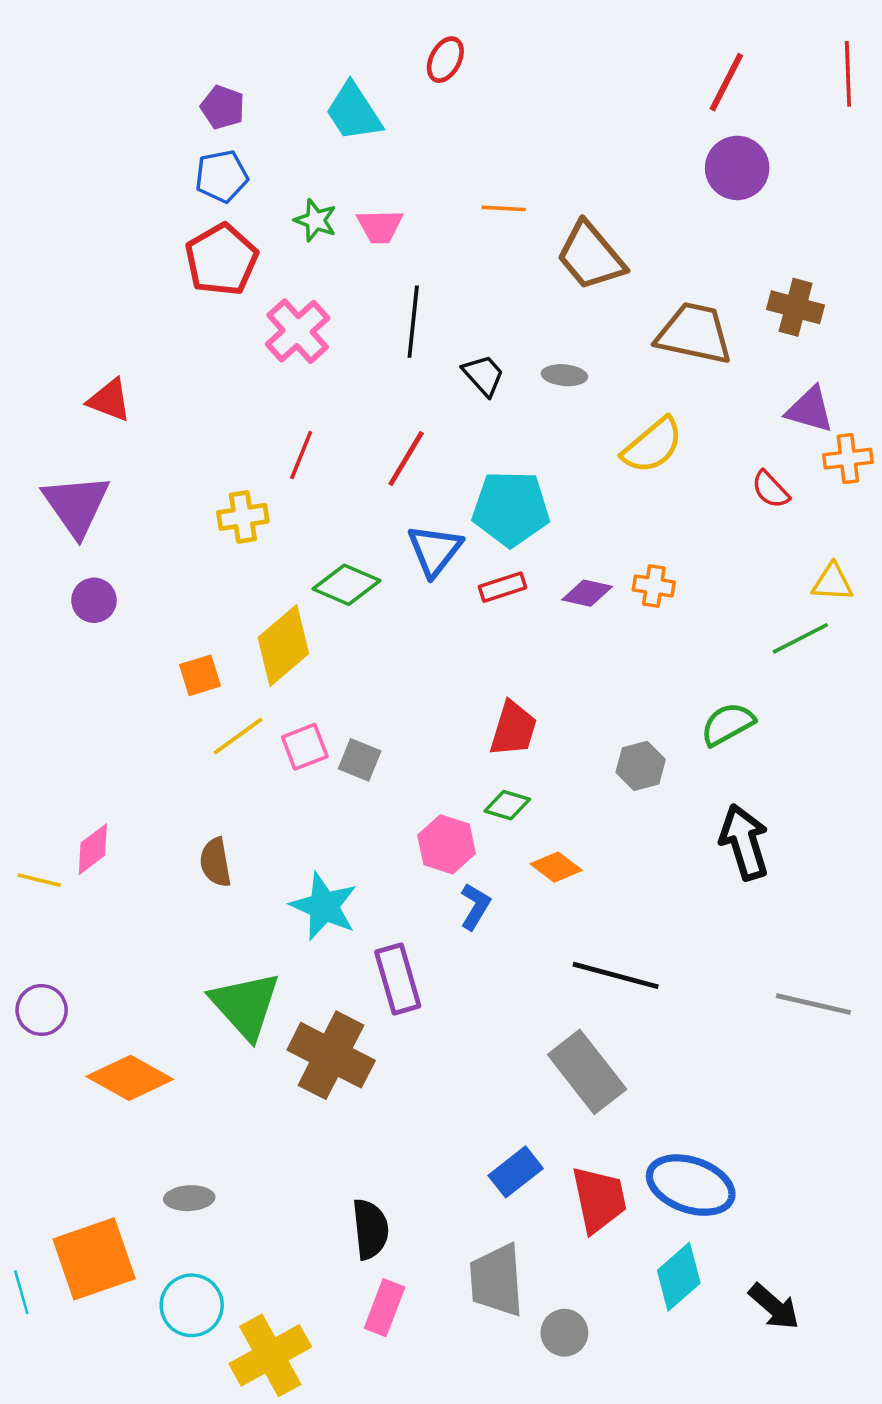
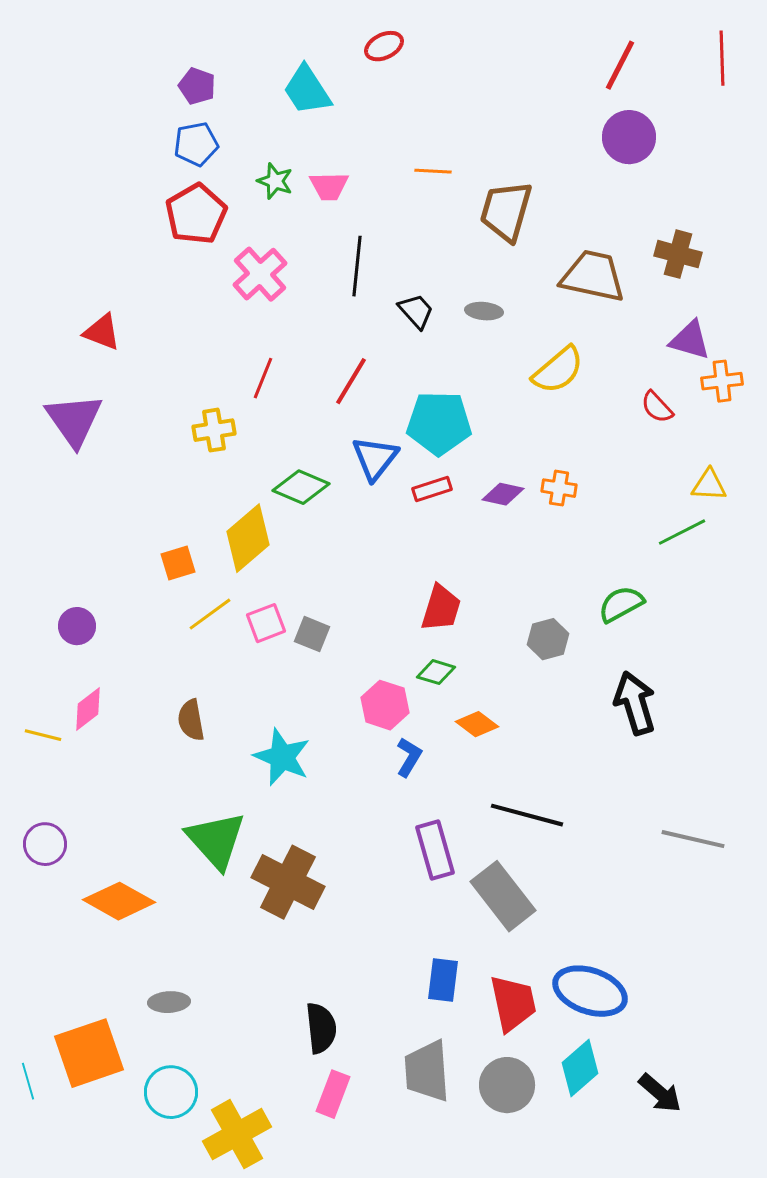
red ellipse: (445, 60) -> (384, 46), turned 36
brown trapezoid: (591, 256) -> (506, 211), turned 56
purple circle: (94, 600) -> (77, 626), moved
purple rectangle: (398, 979) -> (435, 850), moved
blue rectangle: (516, 1172) -> (443, 980), turned -45
gray circle: (564, 1333) -> (507, 1085), moved, size x1.4

